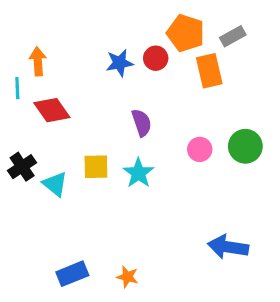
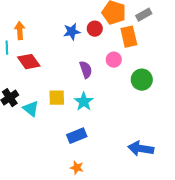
green circle: (245, 146) -> (142, 80), moved
pink circle: (200, 149) -> (114, 60), moved
blue rectangle: (72, 274) -> (77, 136), moved

